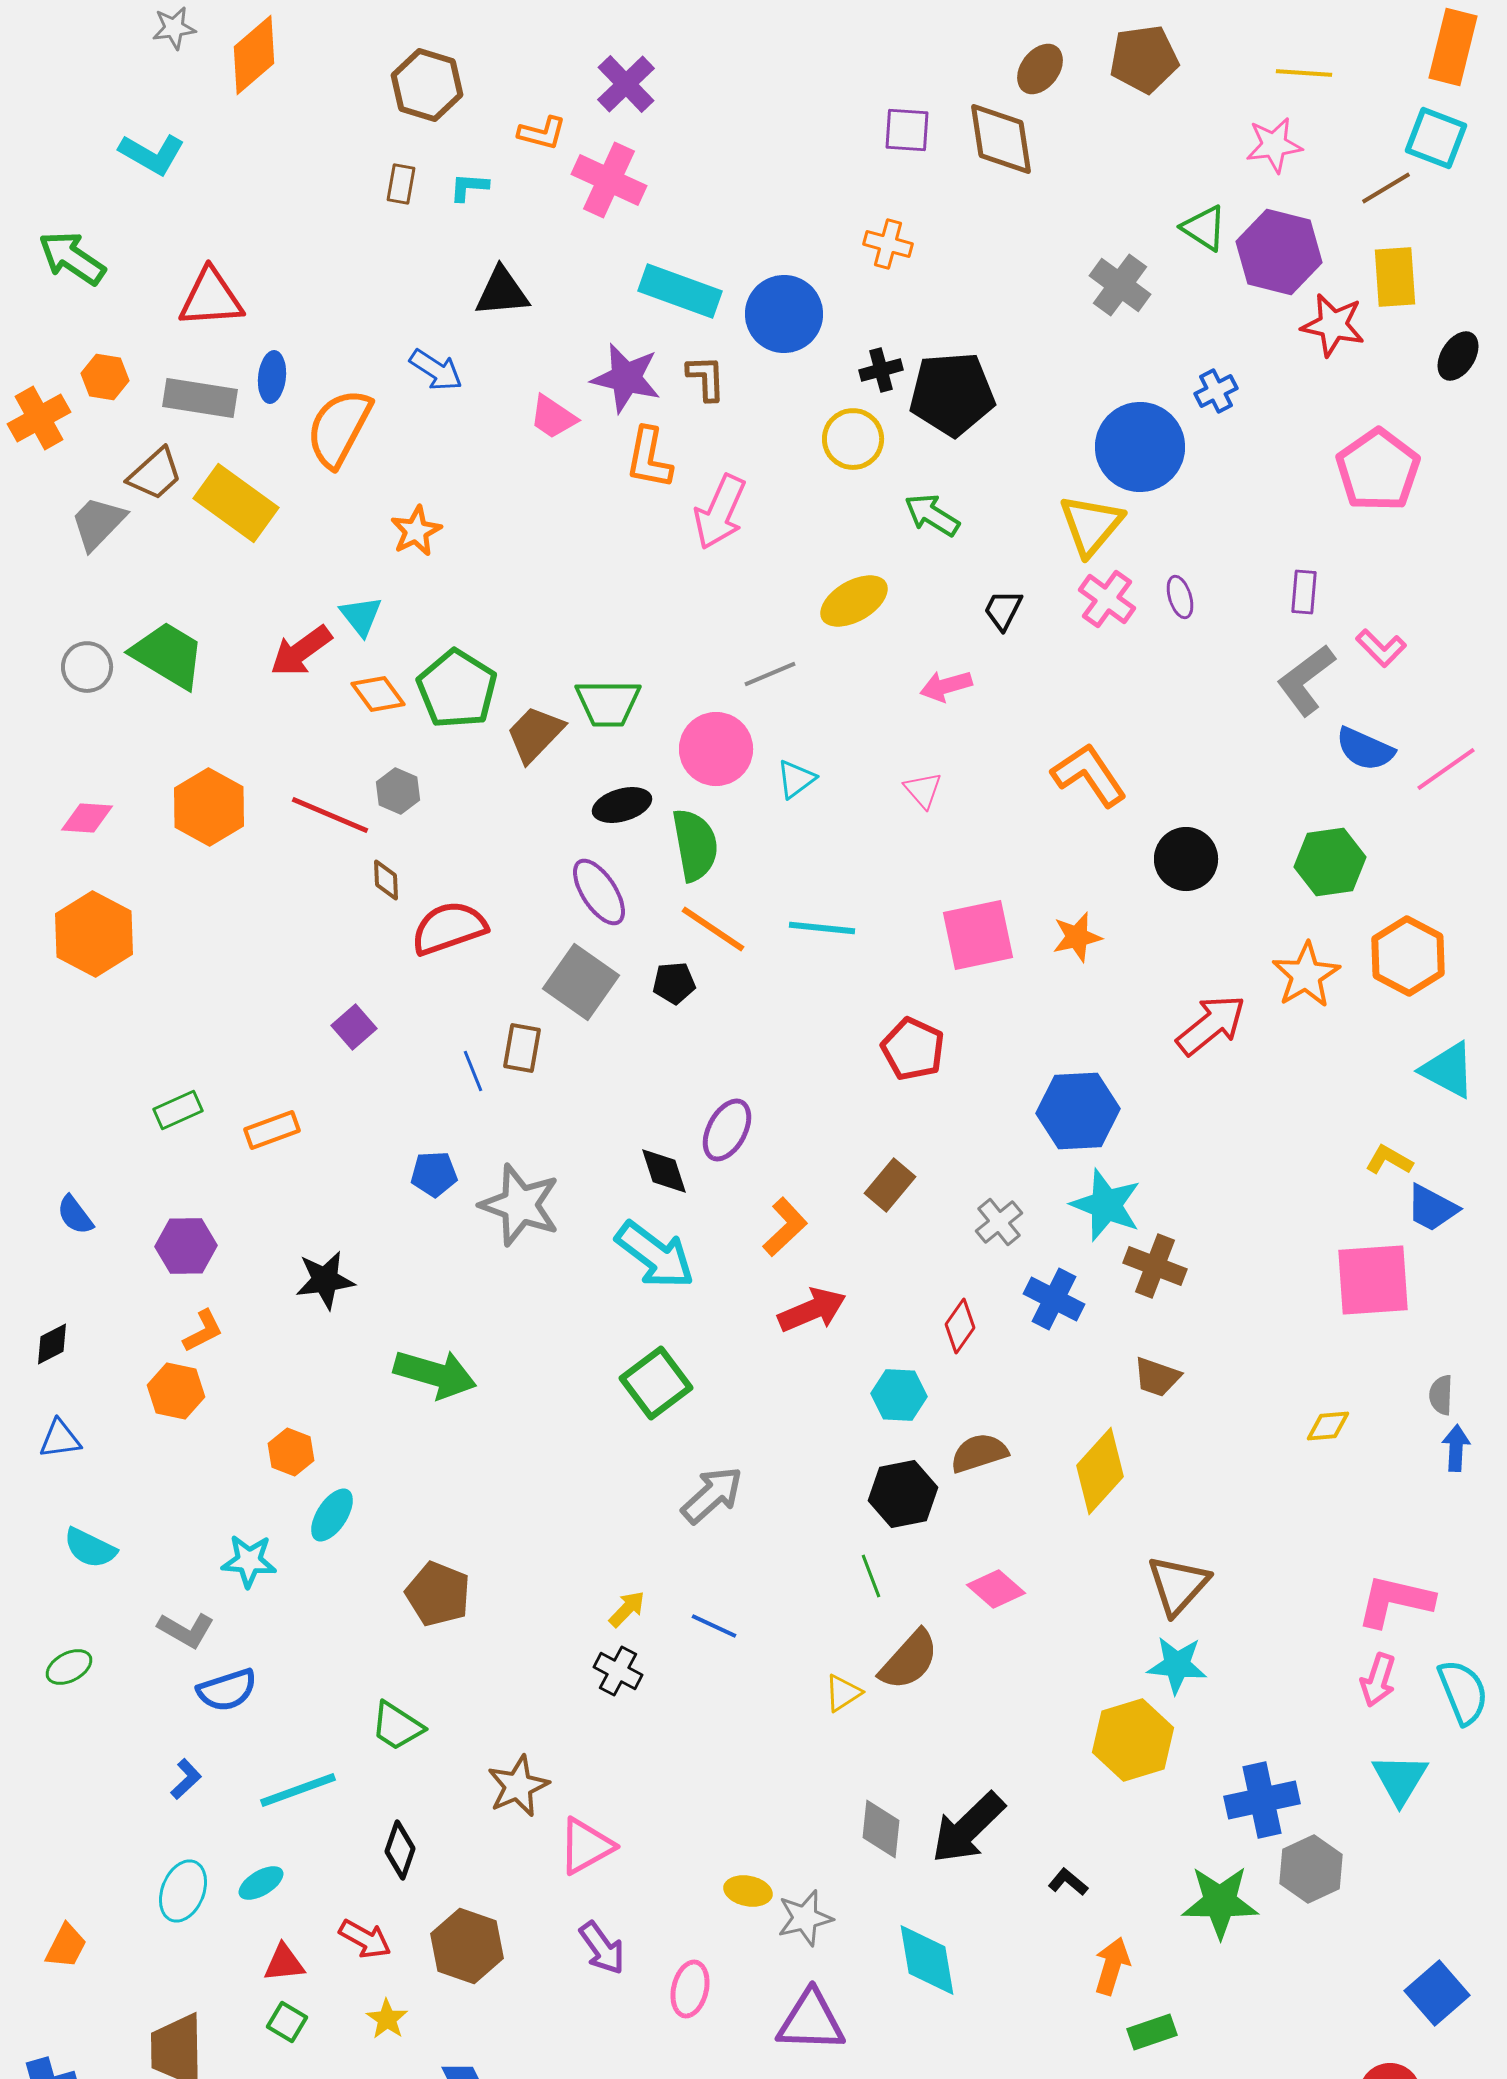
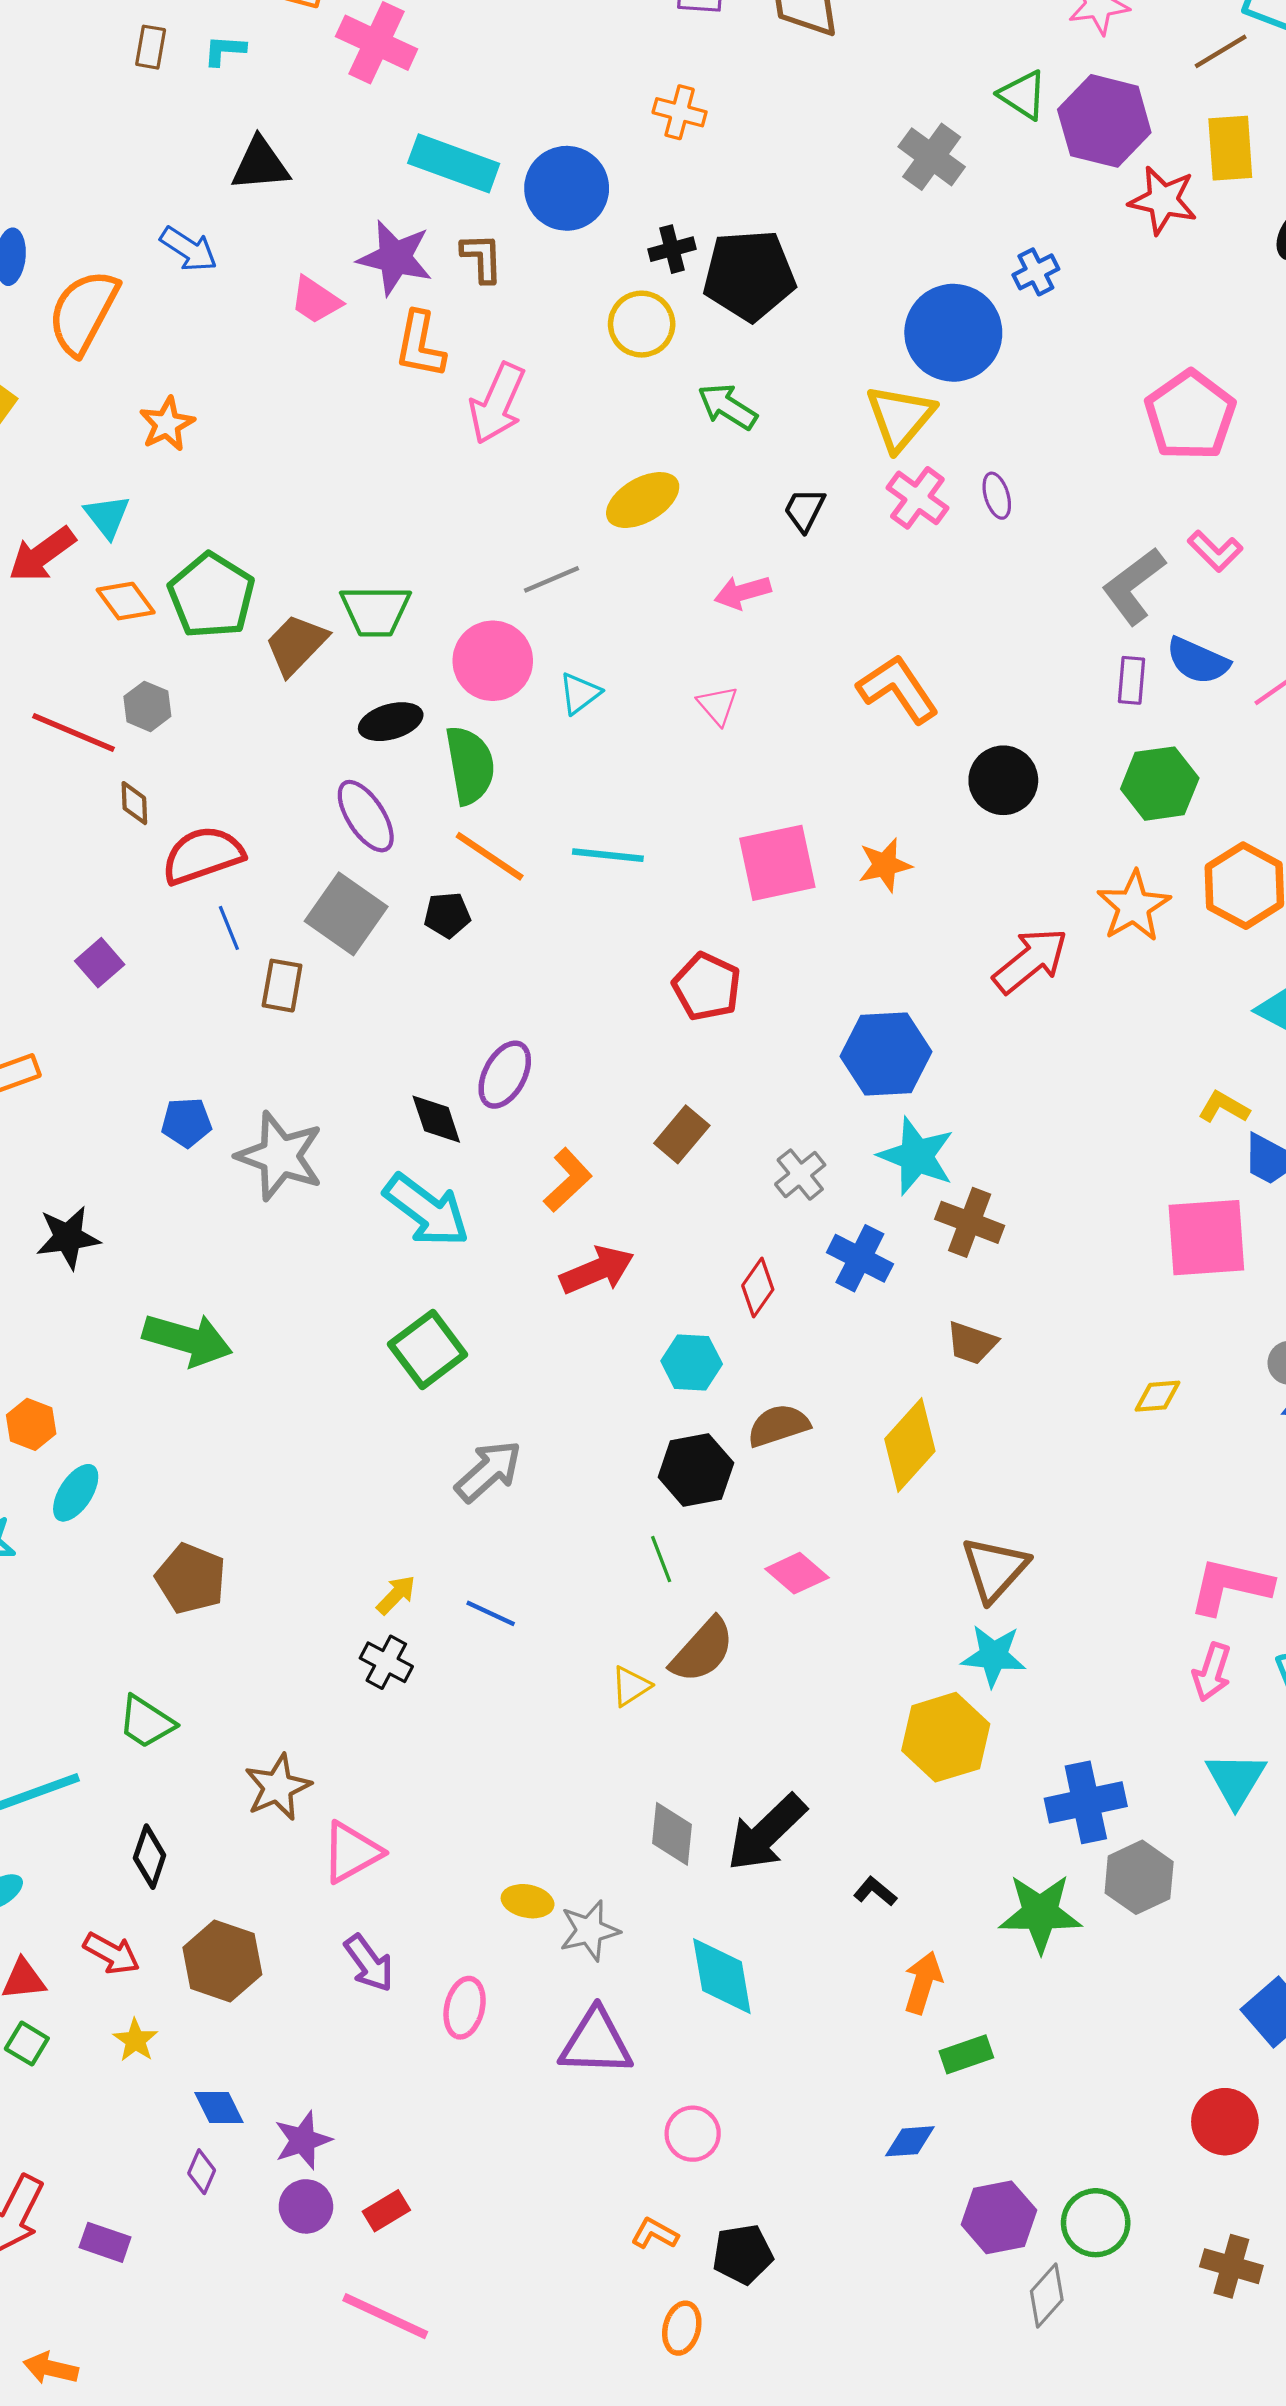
pink pentagon: (1378, 470) -> (1190, 415), moved
purple rectangle: (1304, 592) -> (1131, 680), moved
blue line: (473, 1071) -> (229, 928), moved

